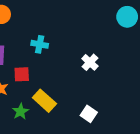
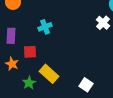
cyan cross: (40, 44) -> (45, 27), turned -32
white cross: (90, 62) -> (103, 23), moved

